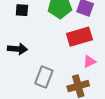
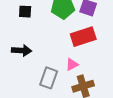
pink triangle: (89, 62) -> (72, 65), moved

